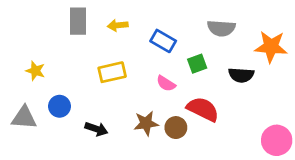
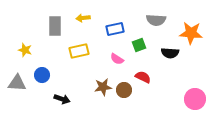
gray rectangle: (78, 21) -> (55, 26), moved
blue rectangle: (163, 41) -> (115, 29), turned -42
red semicircle: (203, 109) -> (143, 77), size x0.7
black arrow: (96, 129) -> (62, 99), moved

